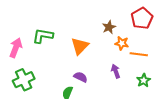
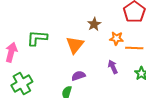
brown star: (109, 27) -> (94, 24), moved
purple semicircle: (81, 77) -> (78, 76), turned -40

